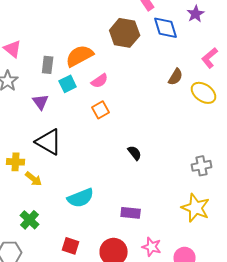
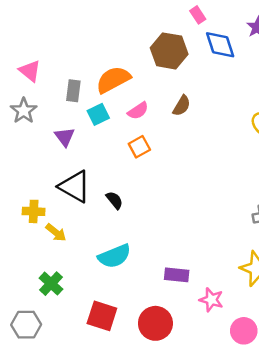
brown semicircle: (176, 77) -> (182, 106), moved
black semicircle: (135, 153) -> (114, 200), moved
red square: (71, 246) -> (102, 316), size x1.4
pink star: (152, 247) -> (211, 300), moved

